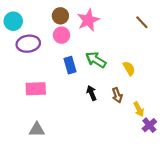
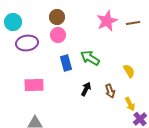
pink star: (88, 20) -> (107, 21), moved
brown line: (142, 22) -> (133, 23), turned -56
yellow semicircle: (129, 68) -> (129, 71), moved
black arrow: (91, 93) -> (86, 89), turned 48

